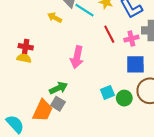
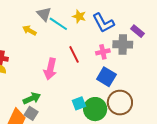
red line: (109, 34) -> (74, 54), moved
blue square: (135, 64) -> (106, 77), turned 30
green circle: (124, 98) -> (95, 109), size x1.5

